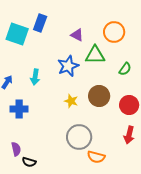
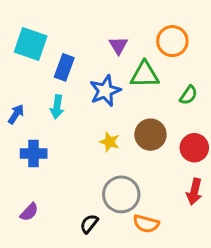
blue rectangle: (40, 23) -> (64, 67), moved
purple triangle: (77, 35) -> (118, 45), turned 32
purple semicircle: (16, 149) -> (29, 212), turned 56
black semicircle: (29, 162) -> (89, 224), moved, turned 112

